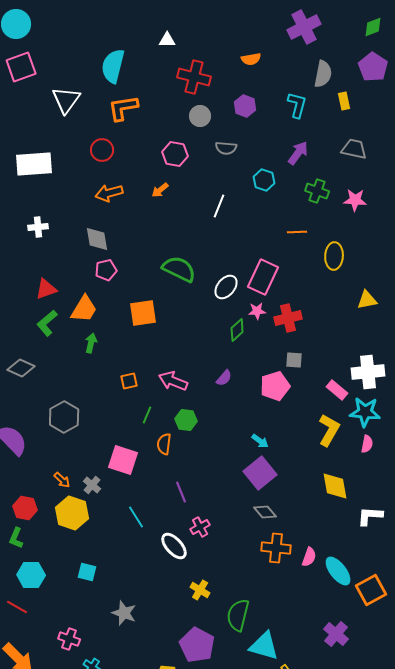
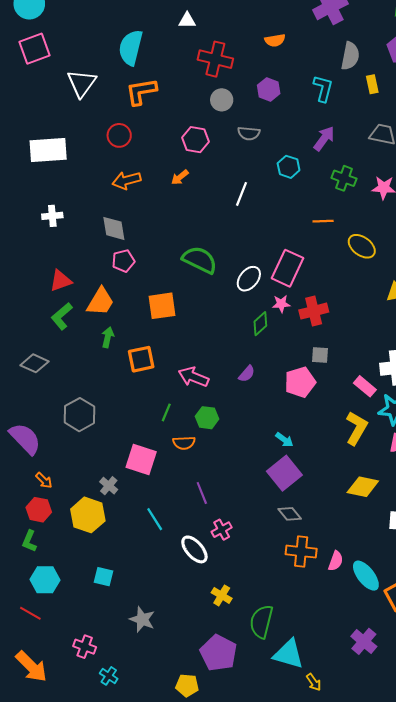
yellow ellipse: (334, 256) -> (362, 246), turned -56
orange square: (129, 381) -> (141, 359), moved, size x1.5
orange semicircle: (164, 444) -> (184, 443), turned -100
orange arrow: (62, 480) -> (44, 480), moved
yellow diamond: (335, 486) -> (363, 487), turned -68

